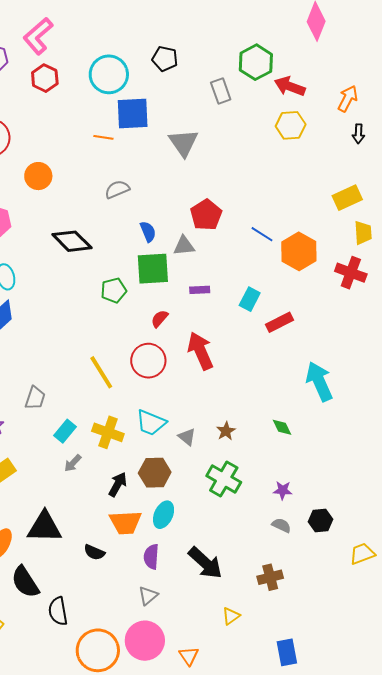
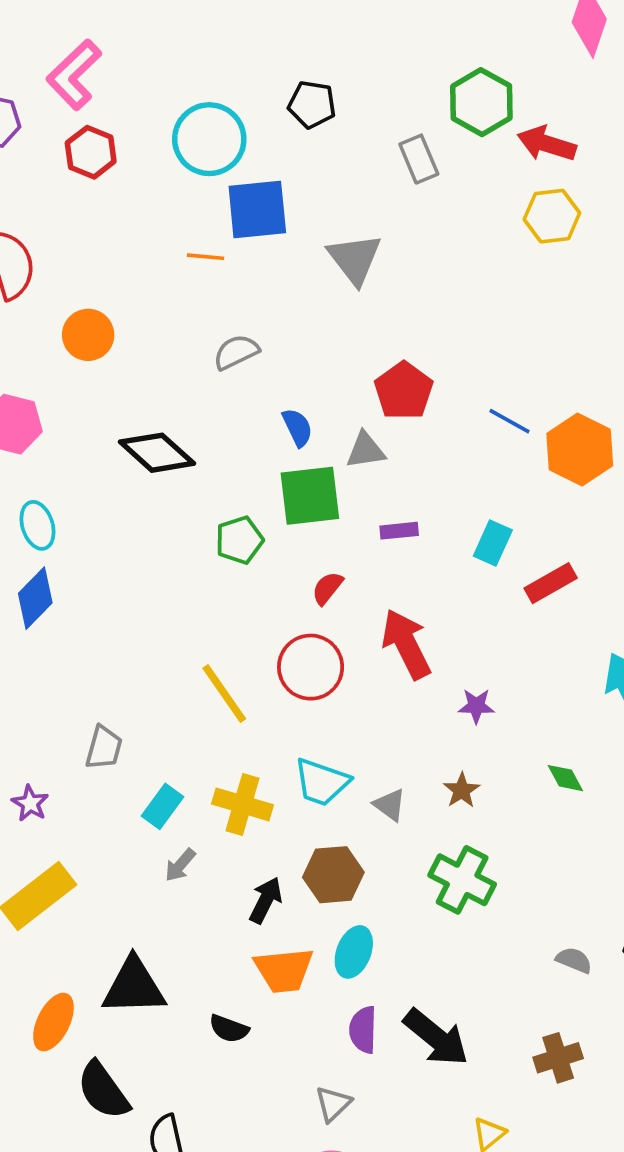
purple star: (283, 490) -> (476, 706), moved
purple semicircle: (151, 557) -> (363, 1030), moved

